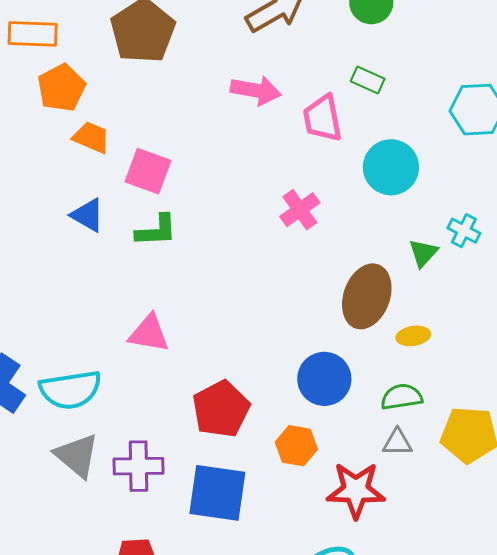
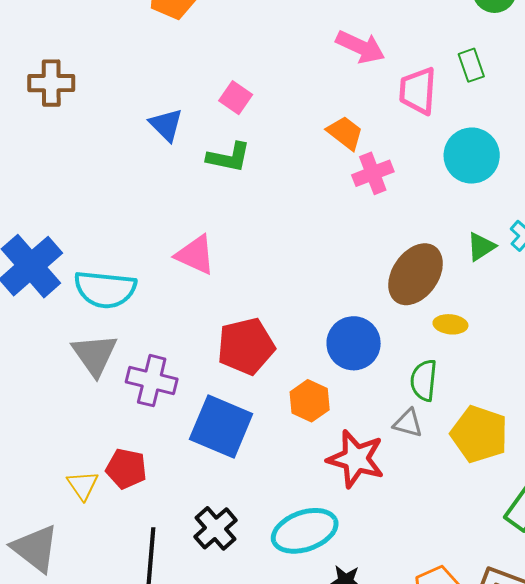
green rectangle: (368, 80) -> (471, 65), turned 32
orange trapezoid: (91, 137) -> (345, 133), moved
pink square: (148, 171) -> (236, 98), size x0.7
green semicircle: (402, 397) -> (424, 380), turned -90

